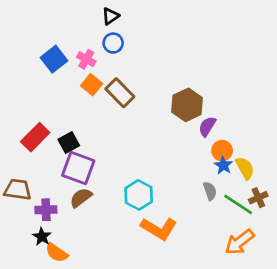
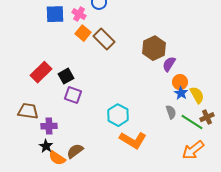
blue square: (54, 59) -> (55, 14), turned 36
purple square: (78, 168) -> (73, 95), size x0.7
brown semicircle: (81, 198) -> (75, 151), moved

